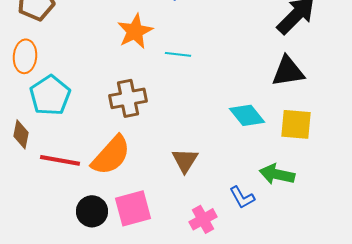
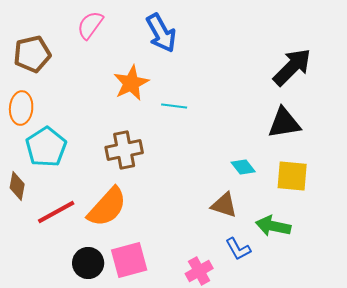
cyan diamond: (247, 115) -> (243, 167), size x0.7
red line: (60, 160) -> (56, 212), turned -39
brown triangle: (185, 160) -> (224, 205), moved, turned -44

